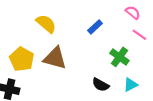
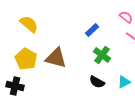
yellow semicircle: (46, 24) -> (29, 24), moved
green cross: (119, 57) -> (102, 55), moved

